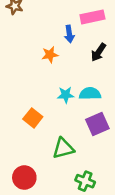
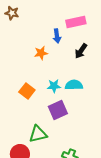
orange square: (33, 118) -> (27, 91), moved
purple square: (97, 124) -> (58, 110), moved
green triangle: (63, 148) -> (38, 134), moved

